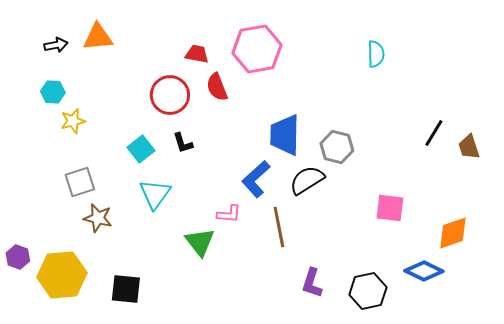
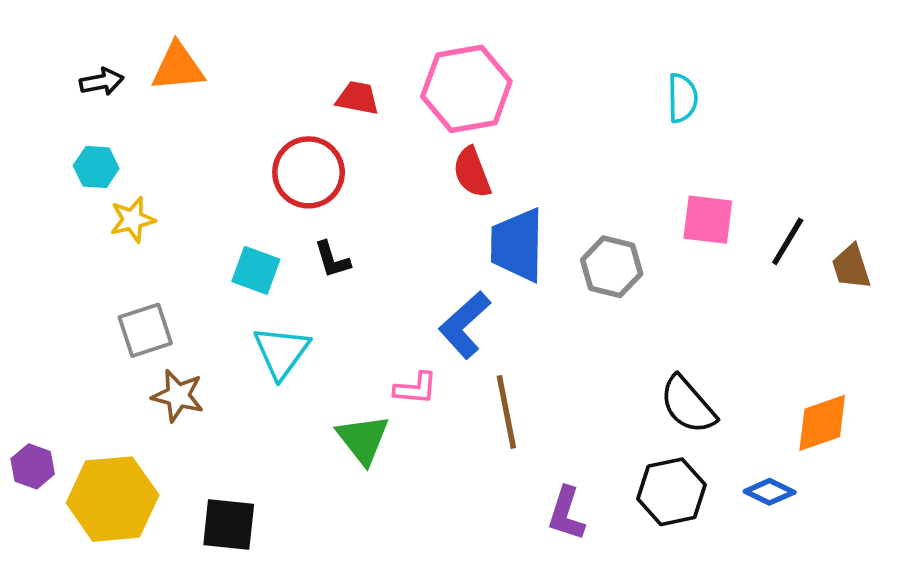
red semicircle: (217, 87) -> (472, 172), moved
cyan square: (141, 149) -> (256, 270), turned -32
black semicircle: (307, 180) -> (688, 405), moved, turned -99
pink square: (390, 208) -> (708, 220), moved
blue diamond: (424, 271) -> (770, 492), size x0.7
black hexagon: (368, 291) -> (672, 492), moved

